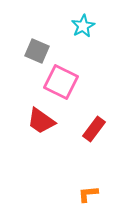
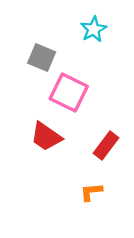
orange L-shape: (88, 194) -> (91, 192), moved

